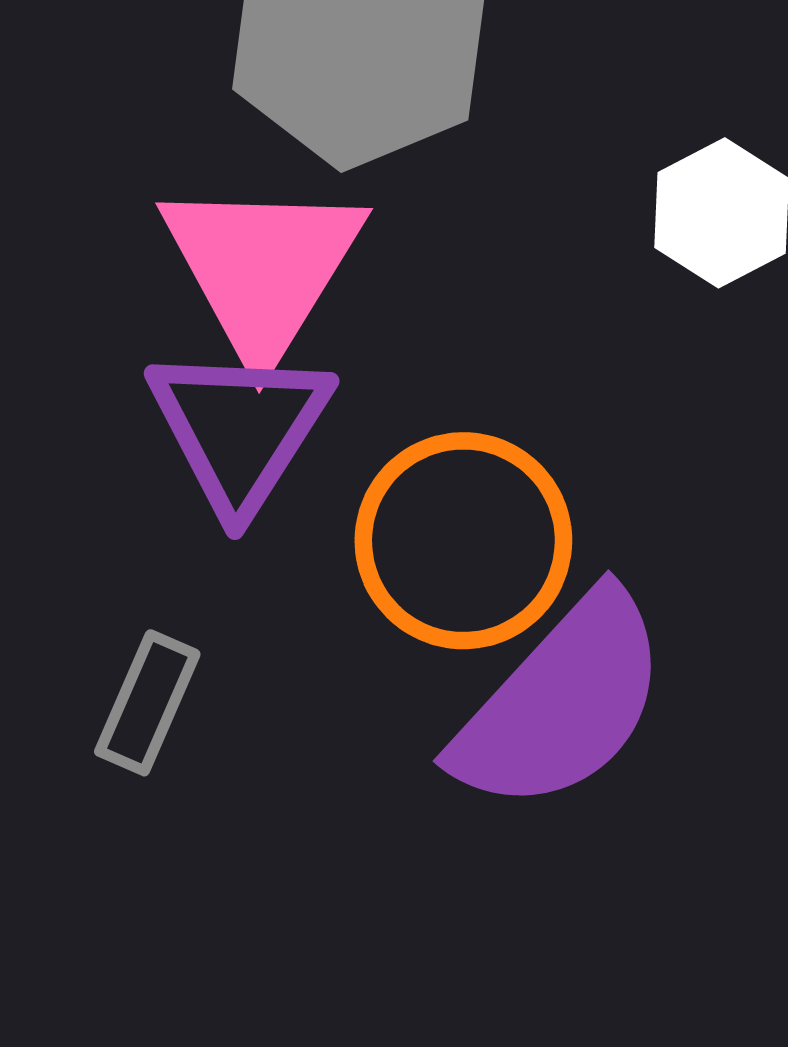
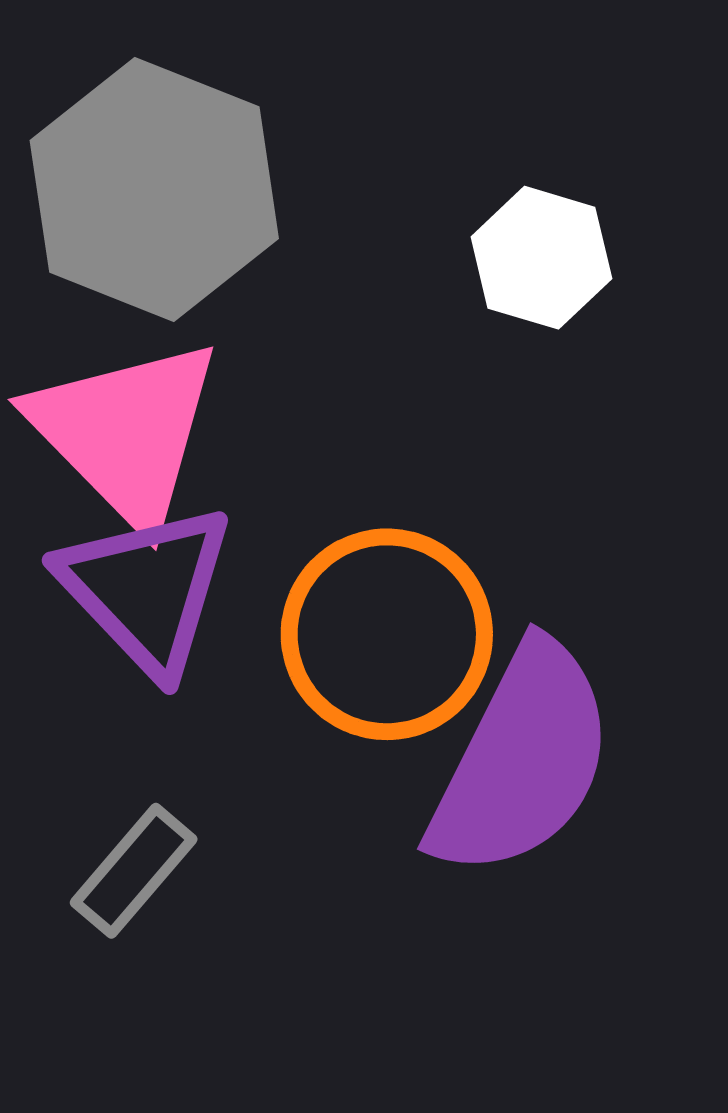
gray rectangle: (147, 703) -> (134, 871), turned 33

